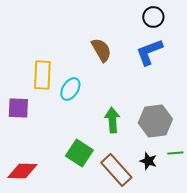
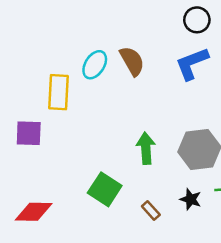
cyan ellipse: (70, 89) -> (95, 65), moved
brown rectangle: (116, 170) -> (151, 211), size x0.5

